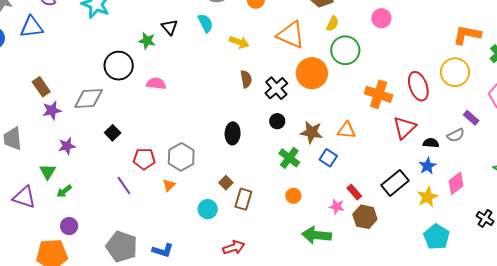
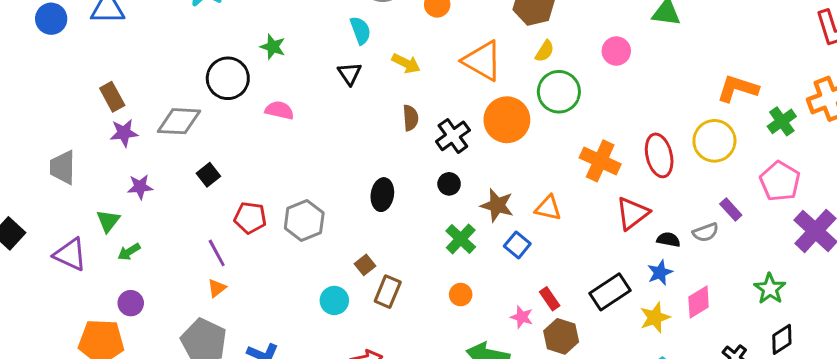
black triangle: (170, 27) -> (350, 73), moved
orange triangle: (169, 185) -> (217, 288), moved

